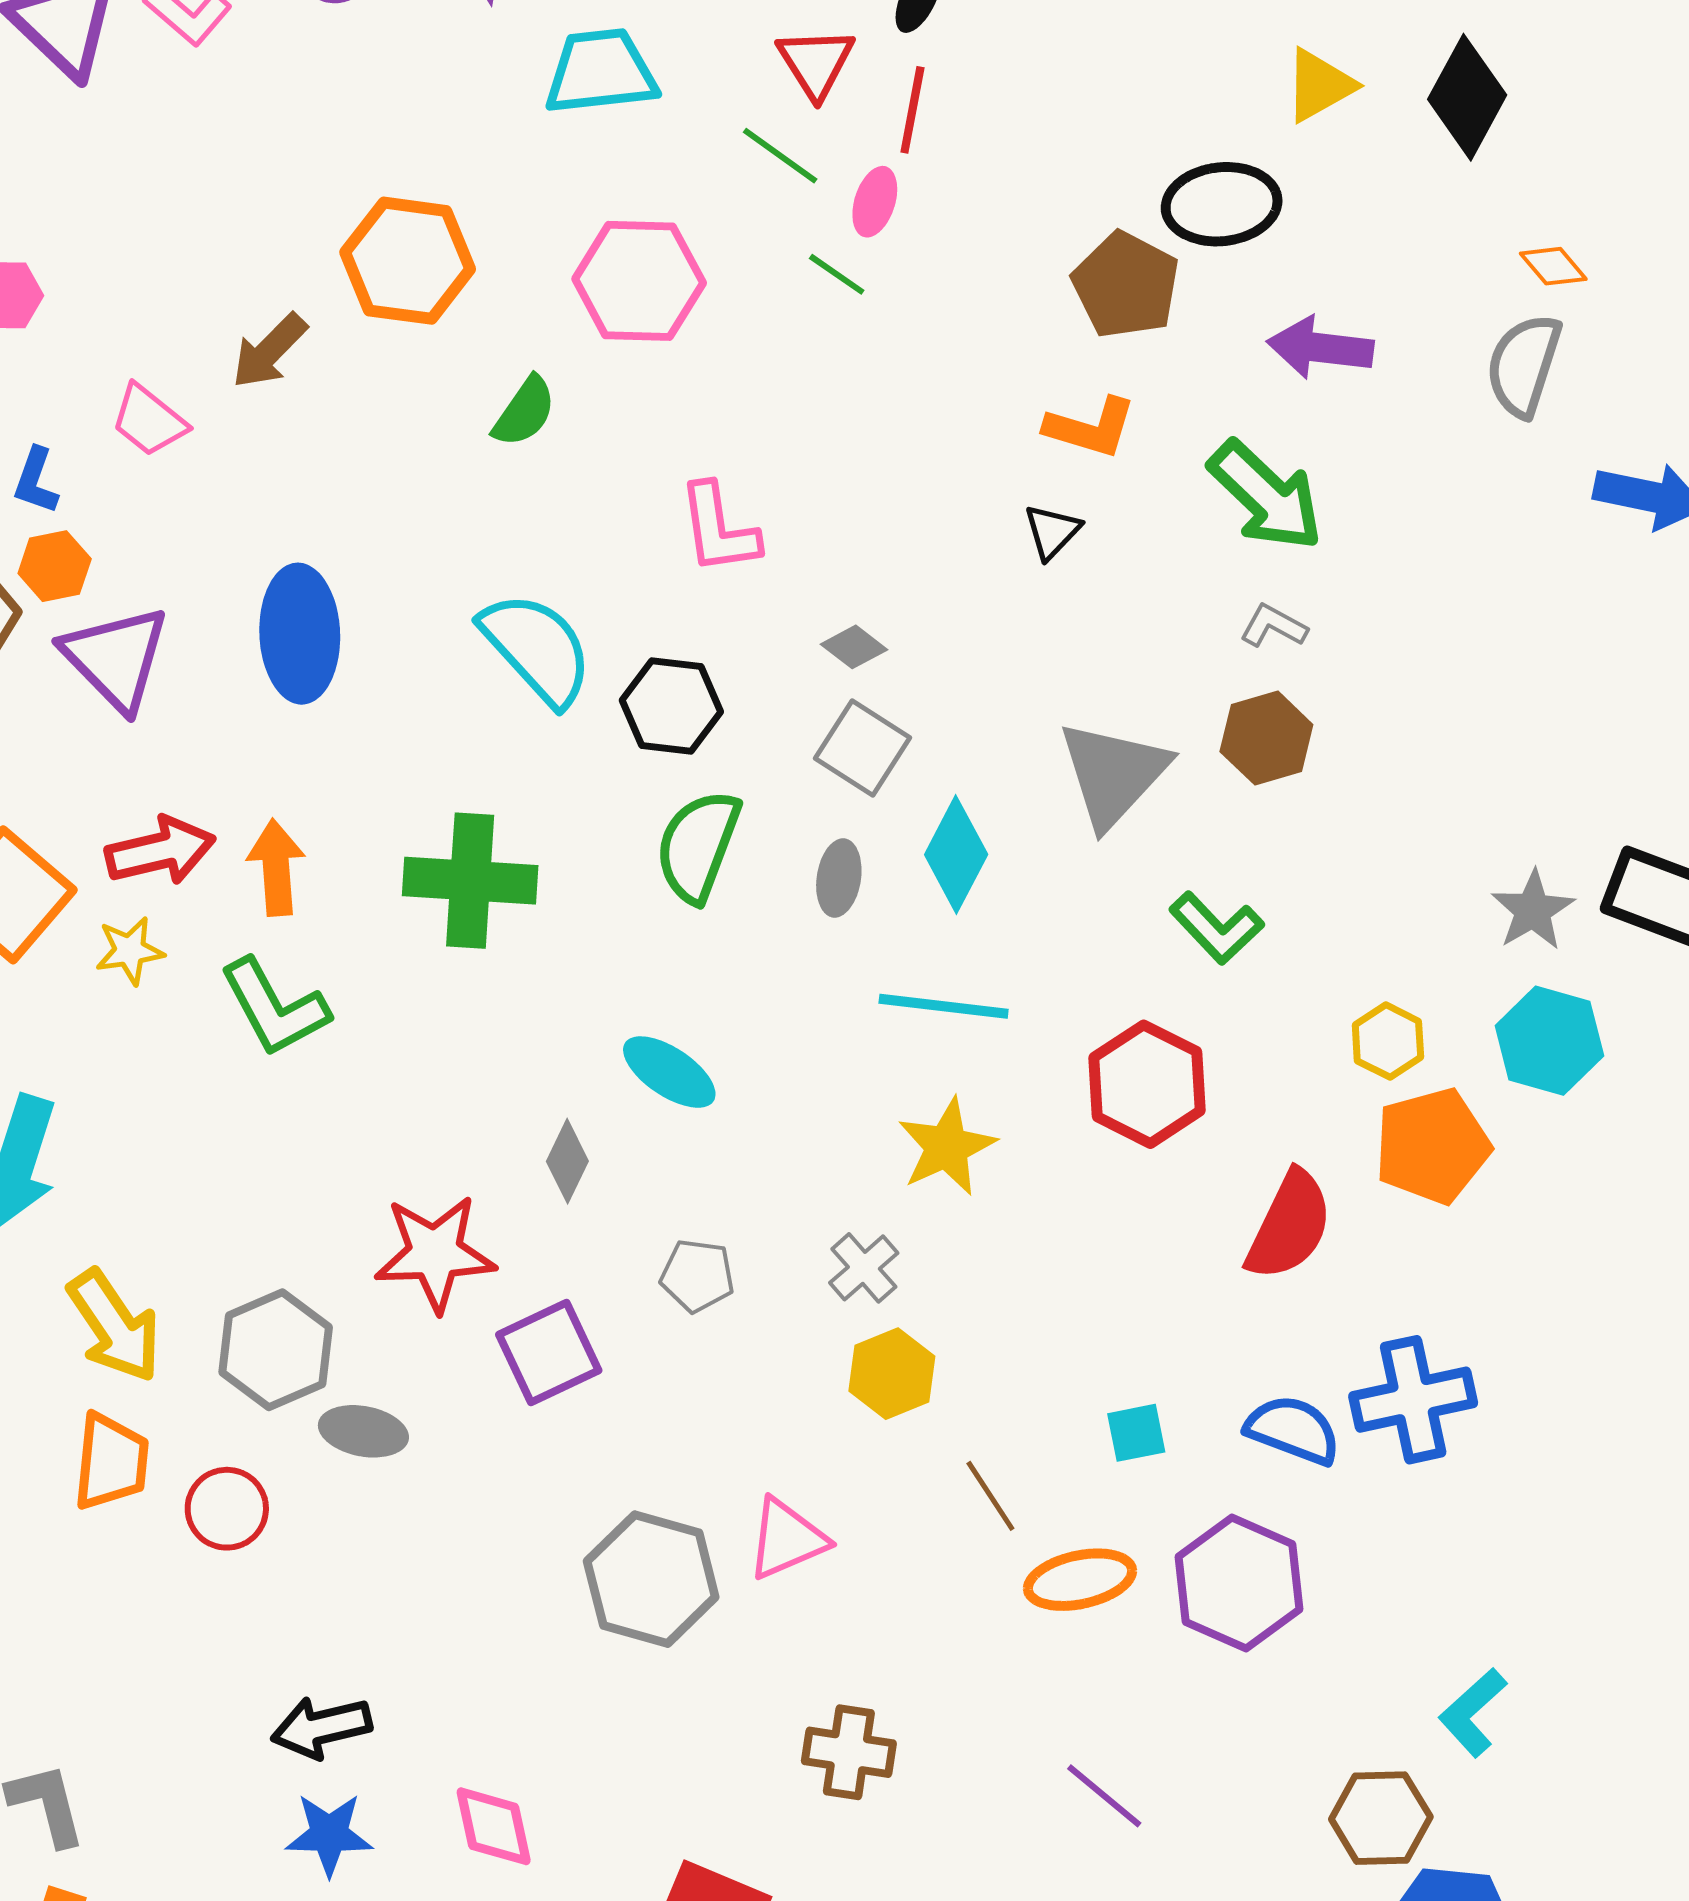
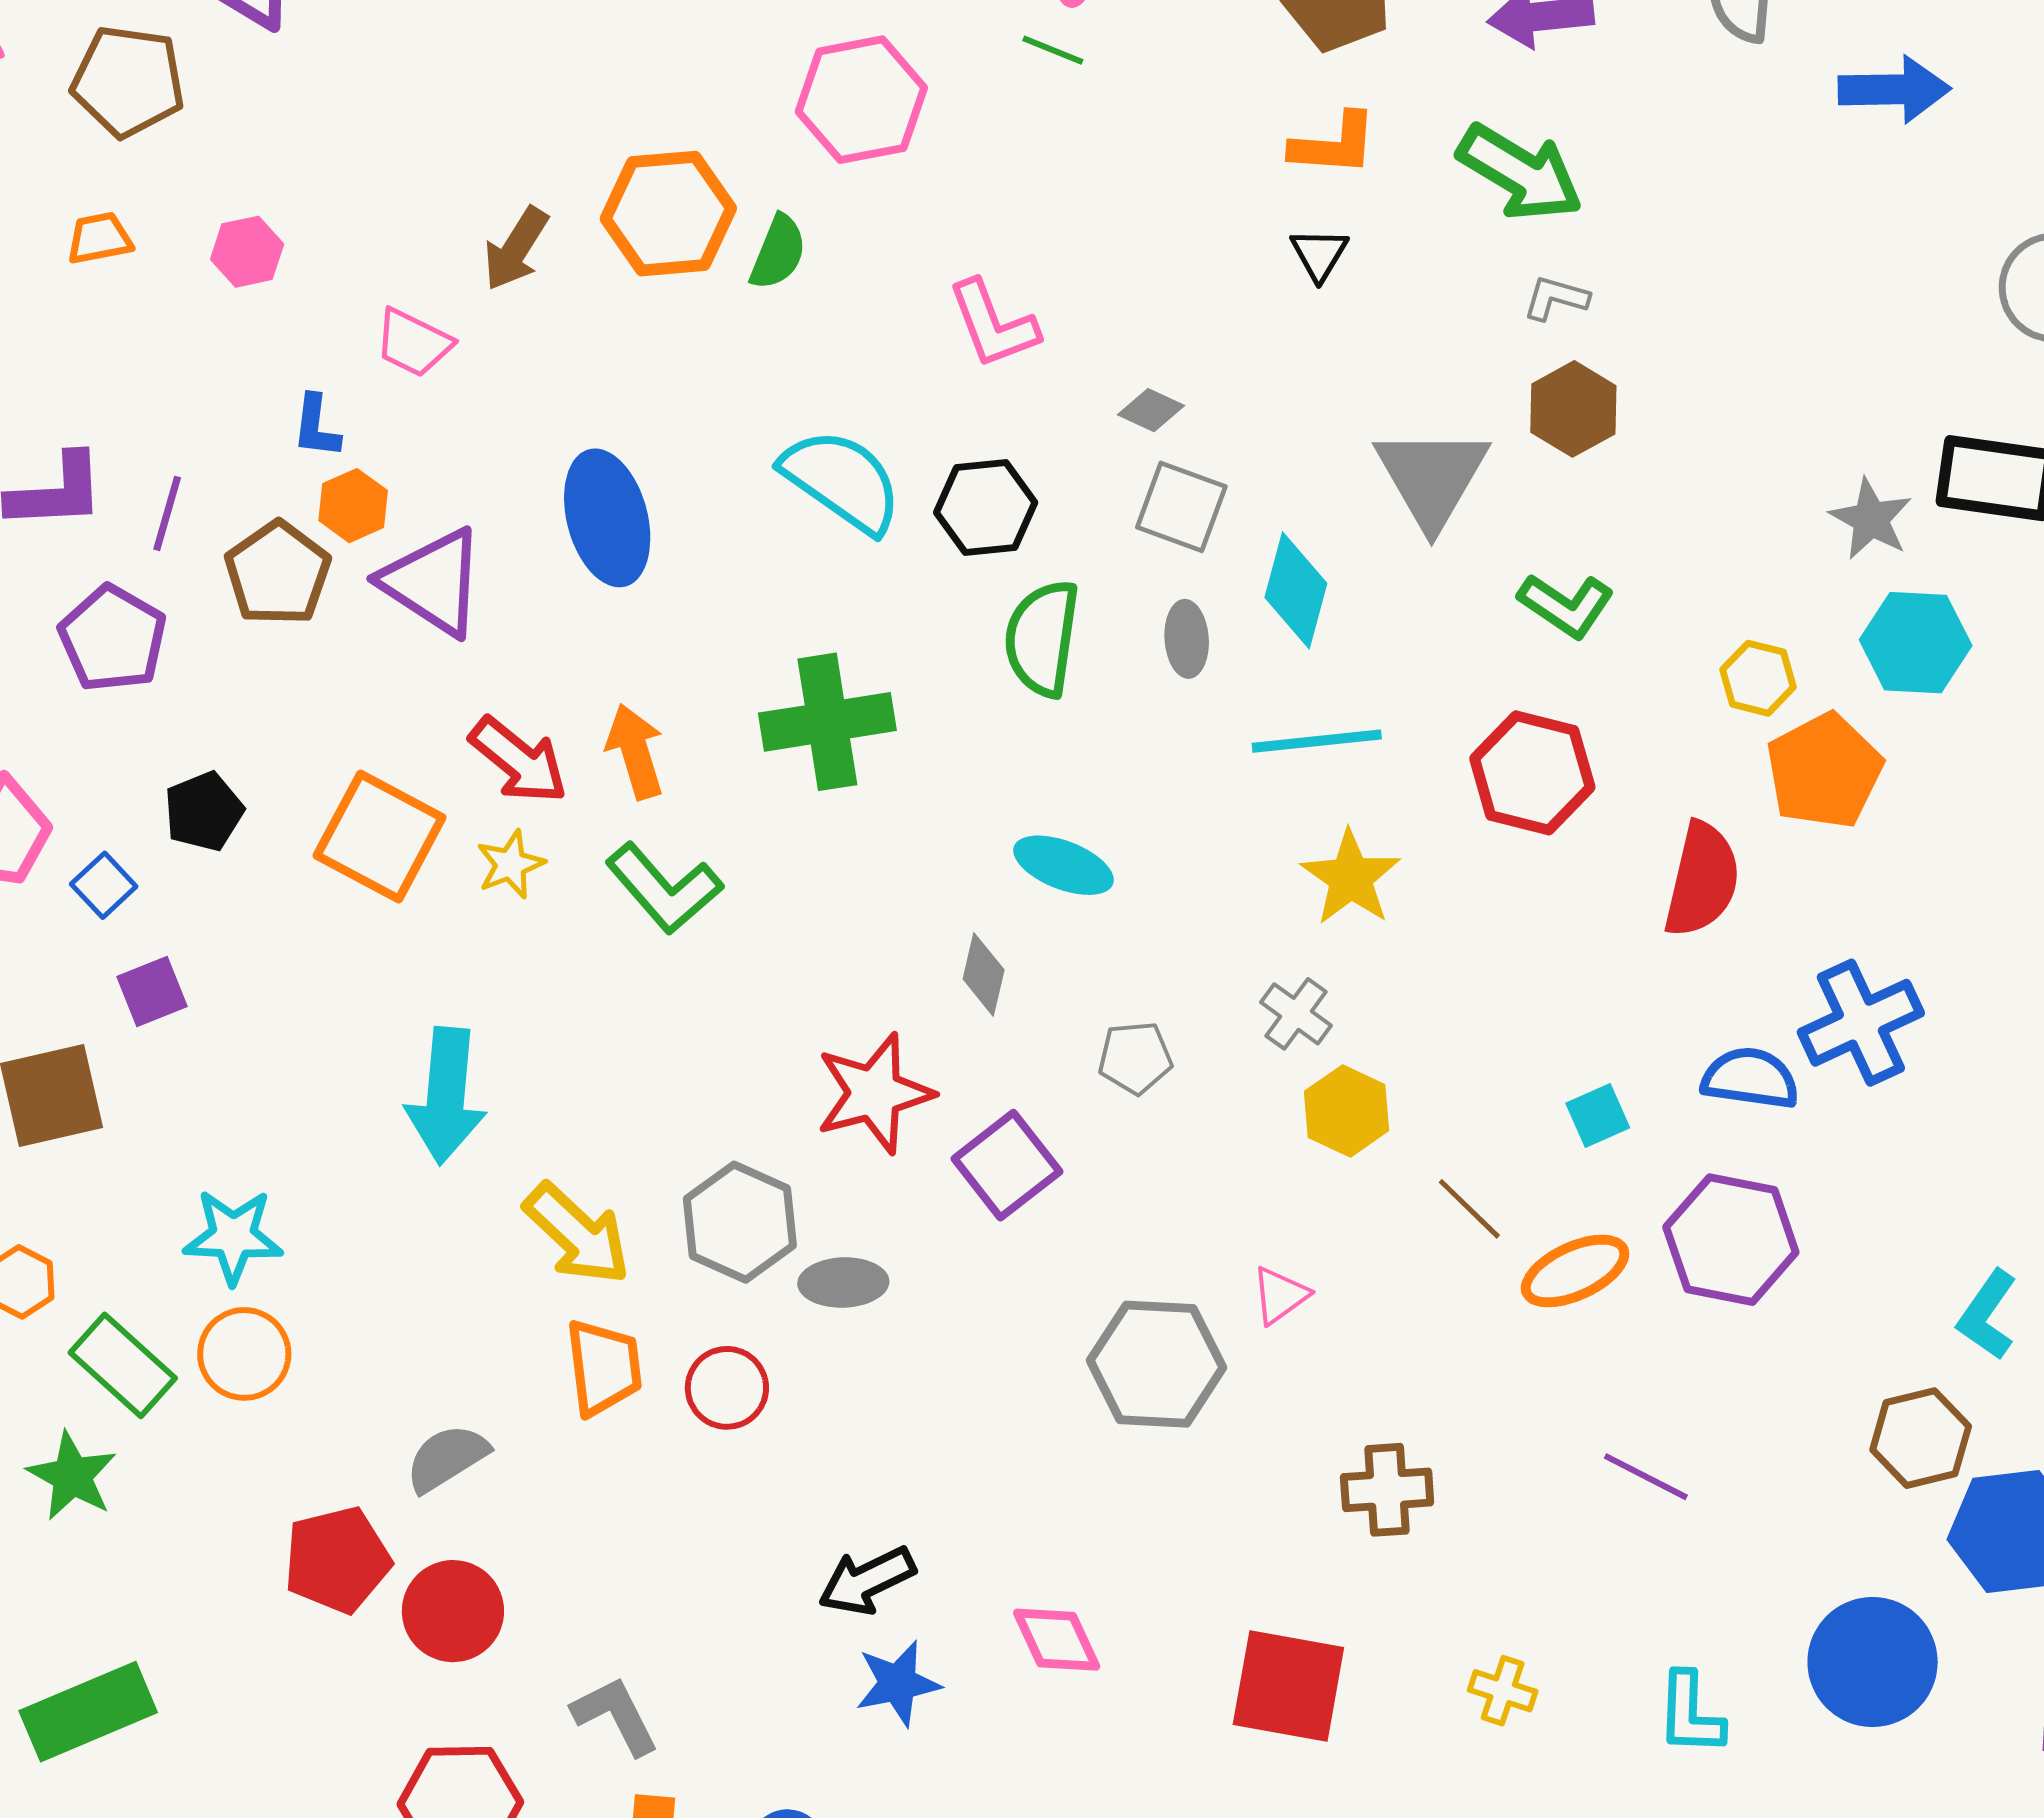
orange hexagon: (408, 261) -> (668, 214), moved
red arrow: (160, 851) -> (519, 760), turned 65
pink triangle: (787, 1539) -> (1280, 1295), size x0.7

